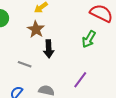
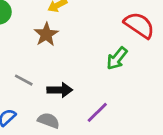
black arrow: (49, 49) -> (60, 90), moved, turned -96

